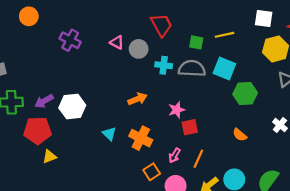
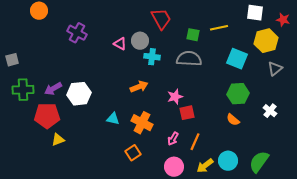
pink triangle: (117, 42) -> (120, 44), moved
cyan cross: (164, 65) -> (152, 57), moved
cyan square: (224, 68) -> (237, 59), moved
green hexagon: (245, 93) -> (238, 94), moved
cyan triangle: (109, 134) -> (113, 119), turned -32
orange square: (152, 172) -> (133, 153), moved

